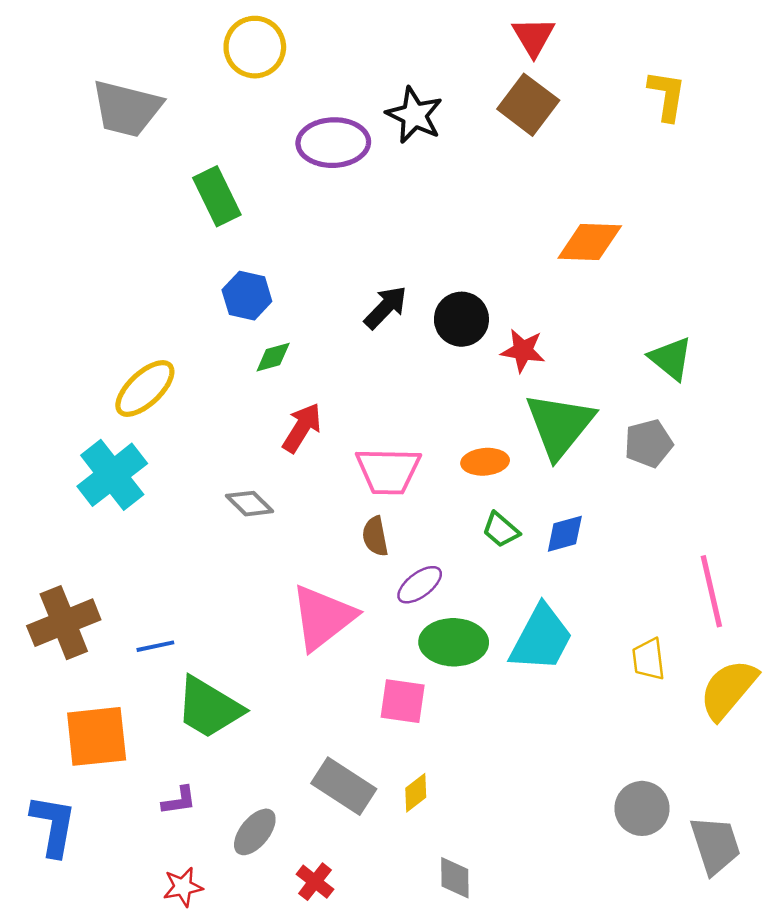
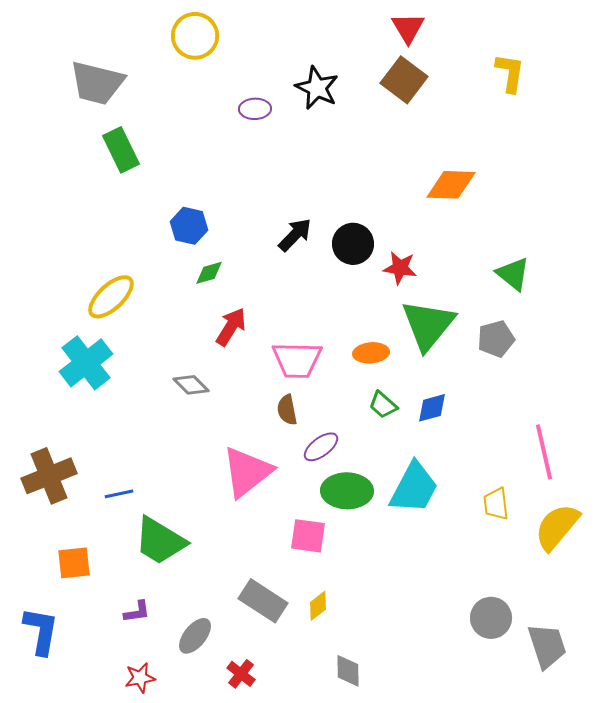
purple ellipse: (333, 143) -> (255, 109), size x0.6
green rectangle: (217, 196) -> (121, 150), moved
orange square: (97, 736) -> (74, 563), size x0.7

